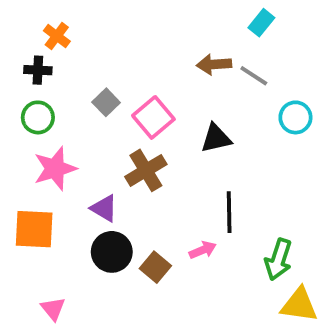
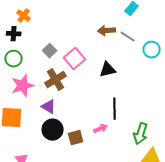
cyan circle: (295, 117) -> (152, 50), moved
brown cross: (146, 170) -> (56, 80), moved
brown square: (155, 267) -> (76, 138), turned 35

